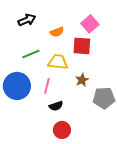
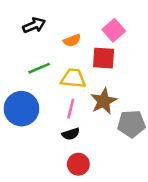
brown star: (82, 80) -> (104, 101), size x1.5
pink line: (47, 86) -> (71, 109), moved

